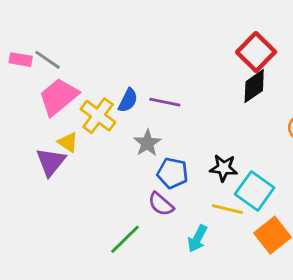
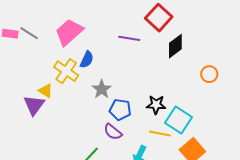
red square: (256, 52) -> (159, 18), moved
pink trapezoid: (59, 97) -> (69, 32), moved
purple line: (165, 102) -> (129, 38), moved

